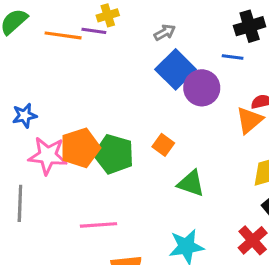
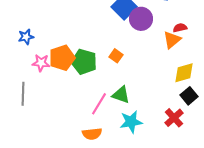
pink star: (48, 156) -> (41, 63), size x0.7
green triangle: (191, 183) -> (121, 95), moved
pink line: (99, 225) -> (99, 104), moved, turned -55

